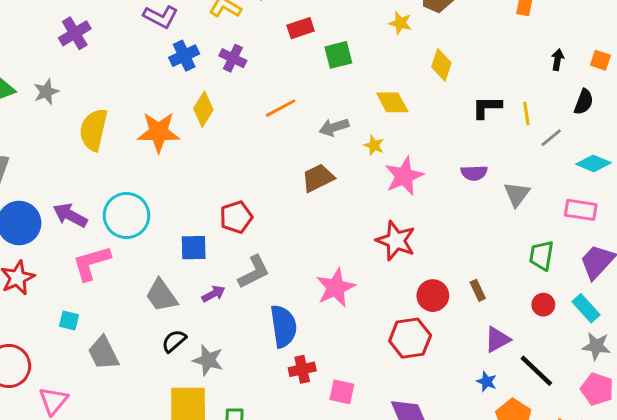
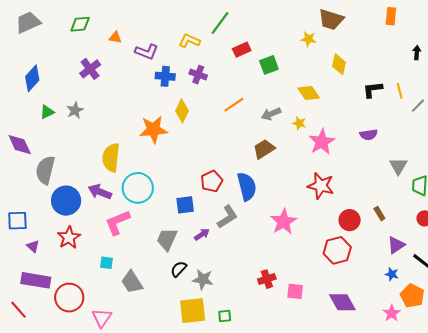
blue cross: (184, 56) -> (165, 76), turned 36
yellow semicircle: (94, 130) -> (111, 158), moved
gray triangle: (517, 194) -> (398, 166), moved
gray trapezoid: (161, 295) -> (167, 239), turned 65
blue semicircle: (283, 326) -> (247, 186), moved

